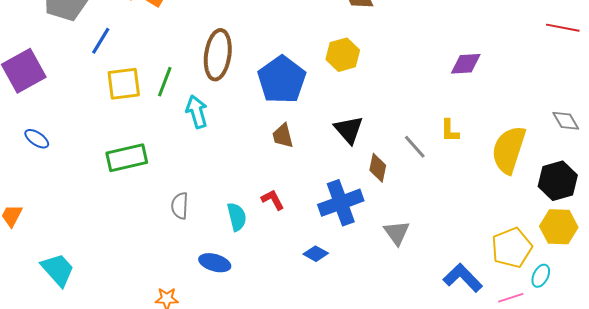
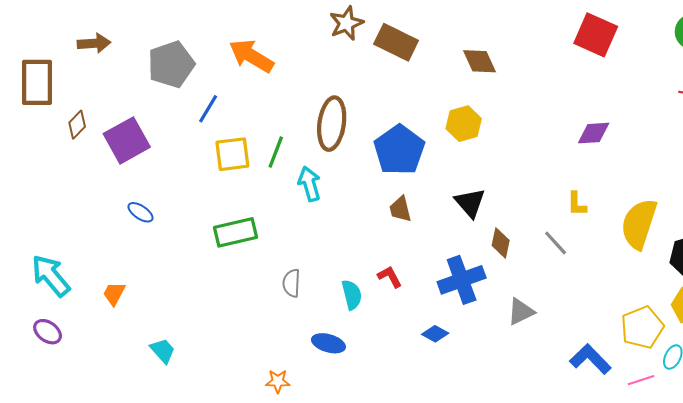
gray line: (415, 147) -> (556, 243), moved
gray triangle: (397, 233) -> (521, 312), turned 40
cyan trapezoid: (58, 270) -> (163, 351), size x0.7

